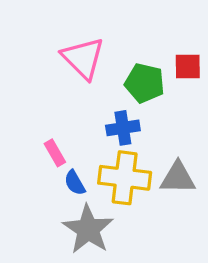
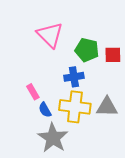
red square: (188, 66) -> (113, 55), moved

